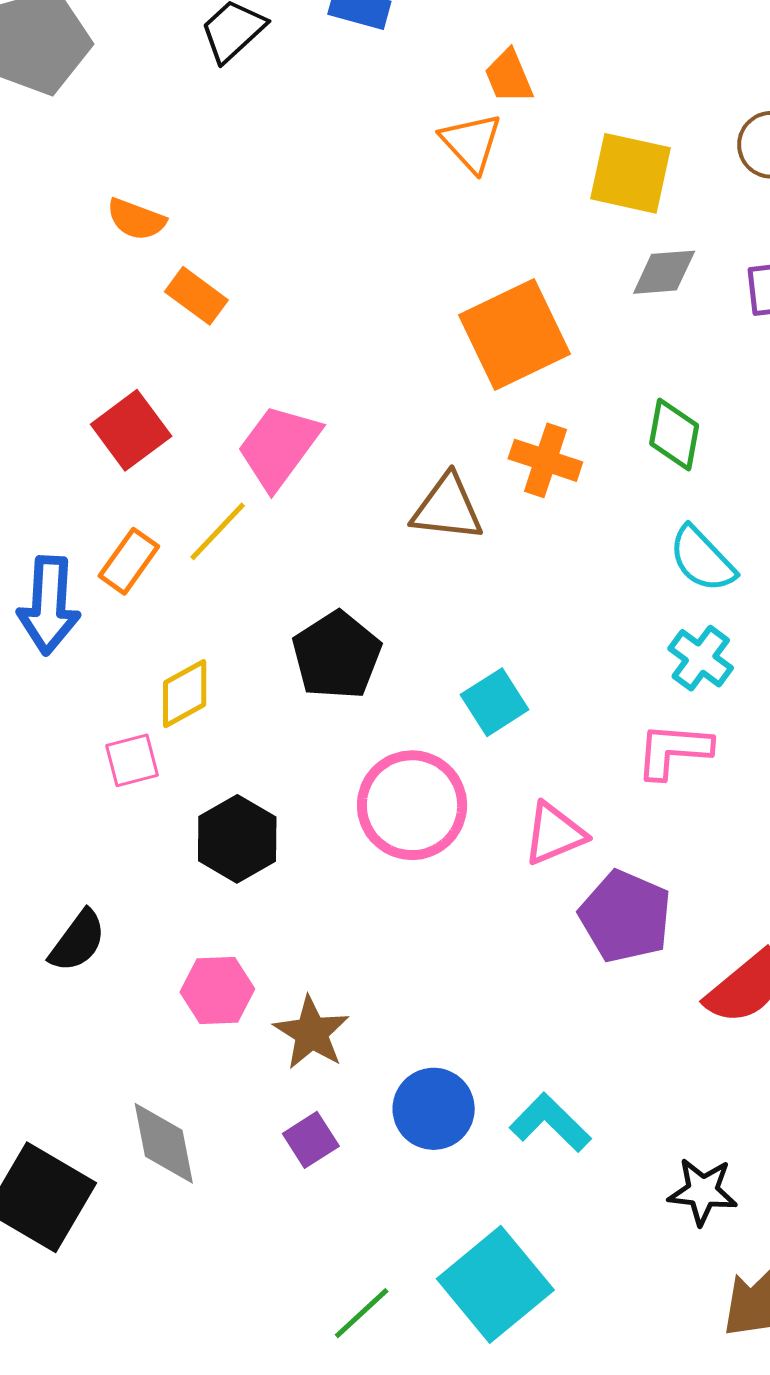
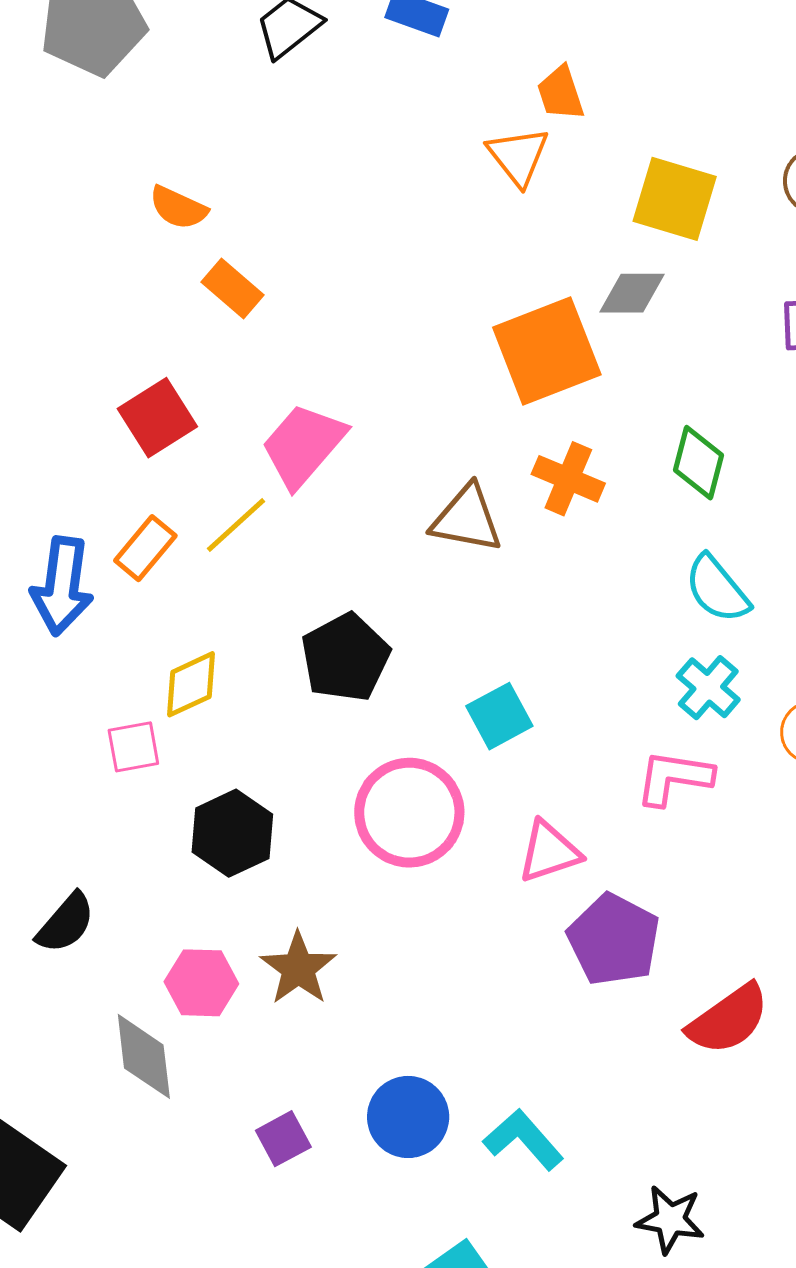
gray diamond: (664, 272) -> (632, 293), moved
brown star: (311, 1033) -> (298, 968), moved
gray diamond: (164, 1143) -> (144, 1056), moved

